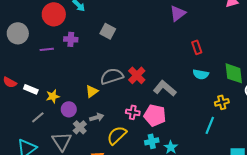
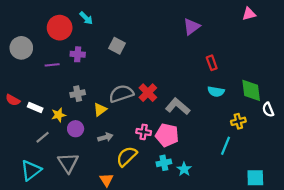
gray cross: (80, 127) -> (78, 94), moved, turned 32

